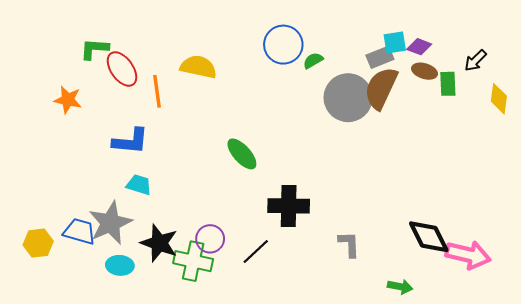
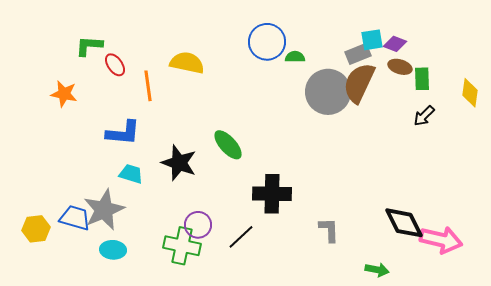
green semicircle: (313, 61) -> (295, 57), turned 30
black arrow: (475, 61) -> (424, 116), moved
red ellipse: (122, 69) -> (115, 65), size x0.7
black star: (159, 243) -> (179, 163), moved

